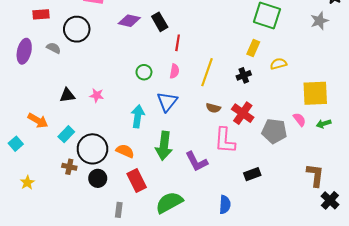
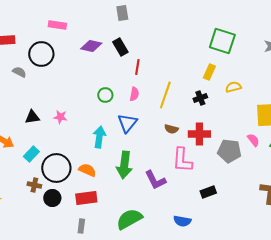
red cross: (243, 113) -> (199, 134), turned -35
black circle: (98, 178) -> (52, 198), moved
red rectangle: (137, 180) -> (86, 198), moved, turned -70
blue semicircle: (225, 205) -> (182, 221), turned 96

